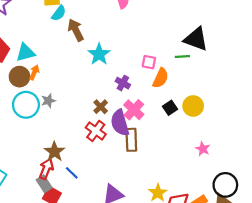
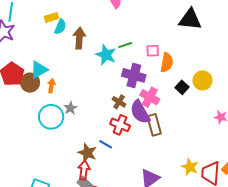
brown arrow: (76, 30) -> (79, 38), turned 45
green line: (182, 56) -> (125, 45), moved
brown circle: (19, 77) -> (30, 83), moved
purple cross: (123, 83) -> (134, 75), size x1.6
blue line: (72, 173) -> (106, 144), moved

